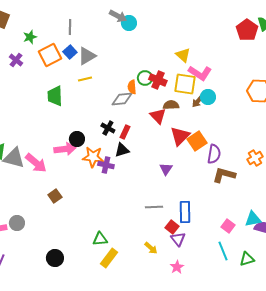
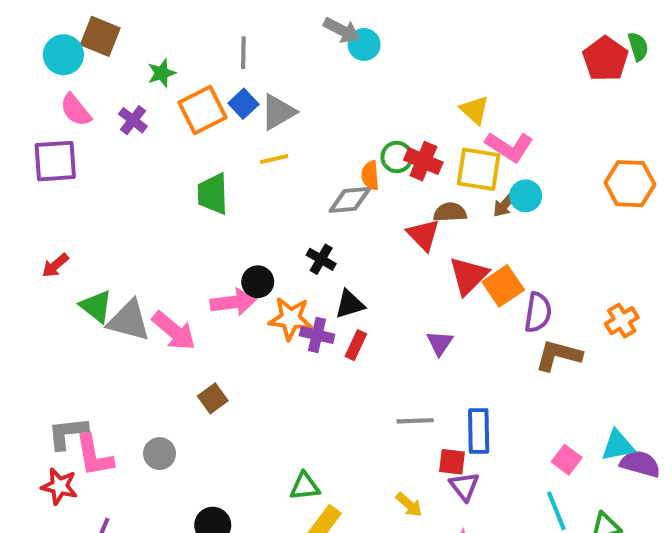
red rectangle: (125, 132) -> (356, 345), moved
gray circle: (17, 223) -> (160, 454), moved
red square: (172, 227) -> (452, 462), turned -32

